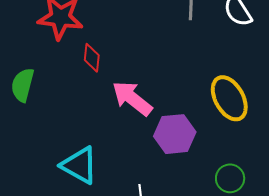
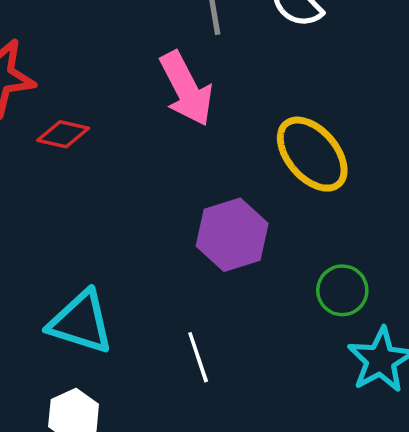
red diamond: (92, 58) -> (63, 134), turned -72
pink arrow: (132, 98) -> (186, 89), moved, turned -144

